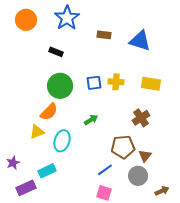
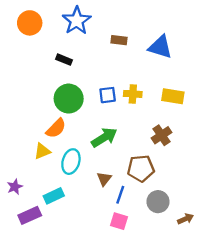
green arrow: (91, 120) -> (104, 137), size x1.6
brown triangle: (145, 156) -> (104, 179), moved
blue line: (105, 170) -> (120, 195), turned -35

